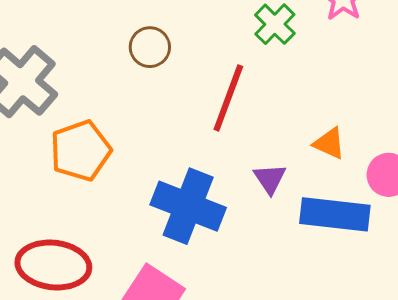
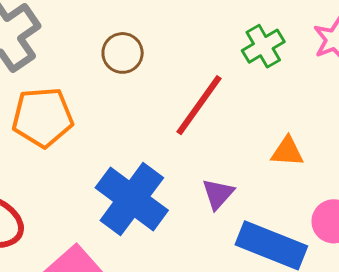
brown circle: (150, 47) -> (123, 53), moved
orange triangle: (329, 143) -> (287, 152), moved, turned -36

